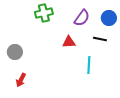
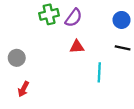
purple semicircle: (82, 18) -> (74, 18), moved
black line: (100, 39) -> (123, 48), moved

